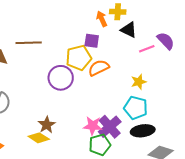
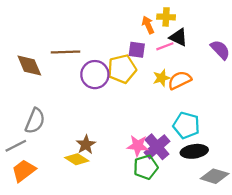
pink line: (147, 49) -> (165, 46), moved
orange semicircle: (99, 68) -> (180, 80), moved
purple circle: (61, 78) -> (95, 75), moved
yellow star: (139, 82) -> (162, 78), moved

